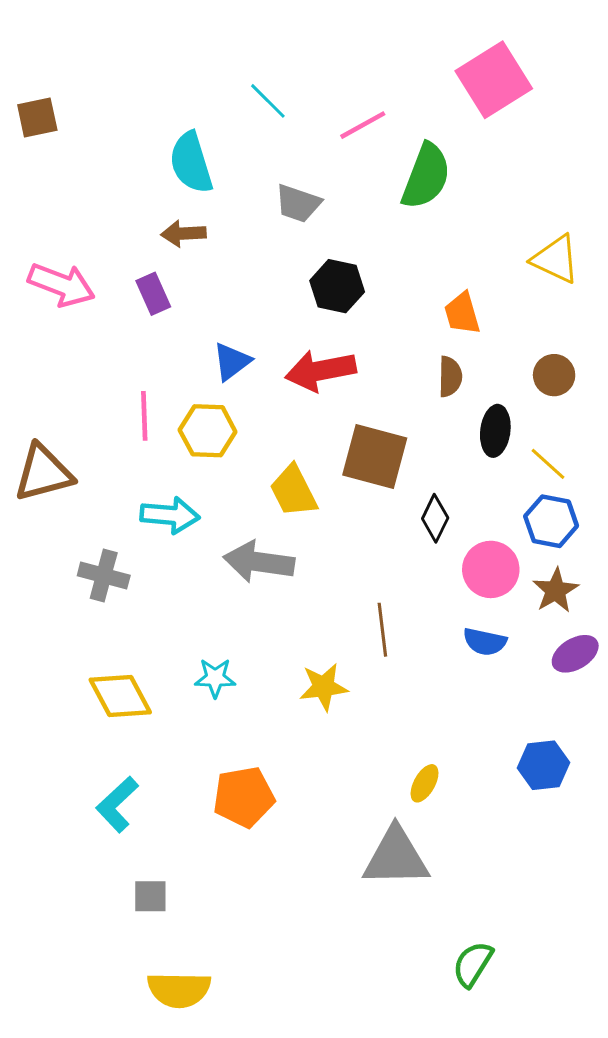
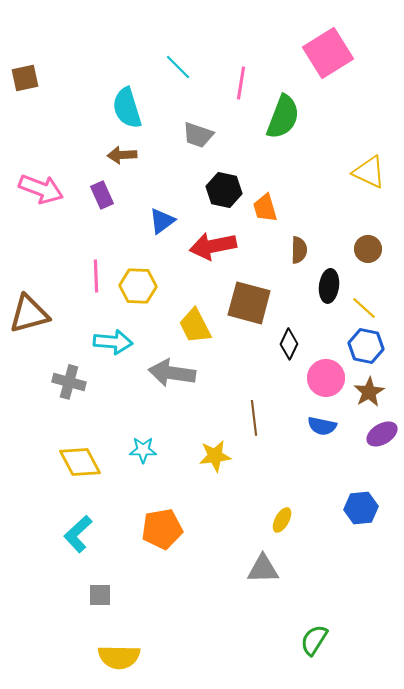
pink line: (363, 125) -> (241, 83), turned -52
orange trapezoid: (462, 313) -> (265, 208), moved
blue triangle: (232, 362) -> (162, 221), moved
gray triangle: (396, 857) -> (263, 569), size x0.7

